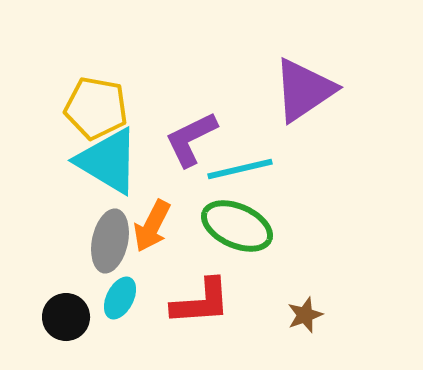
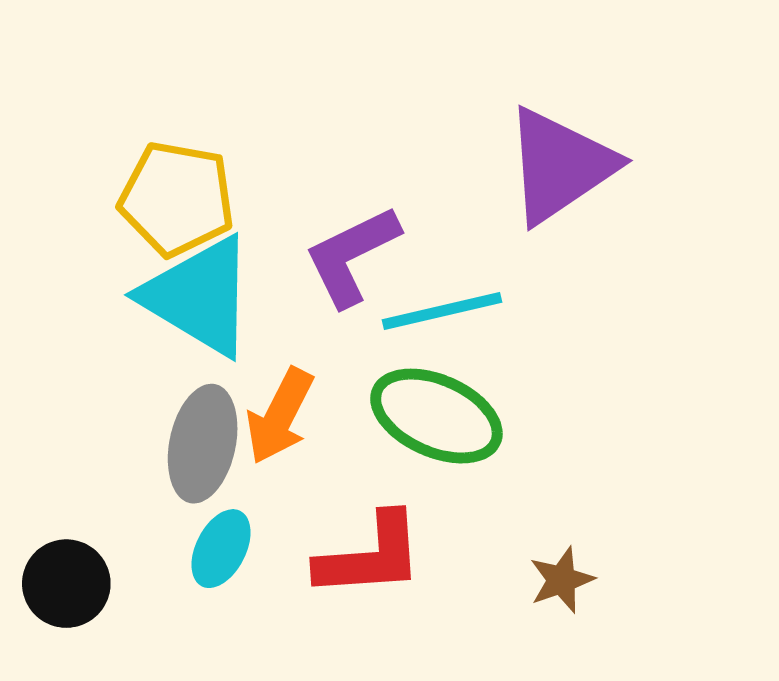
black circle: (66, 317) -> (66, 584), moved

